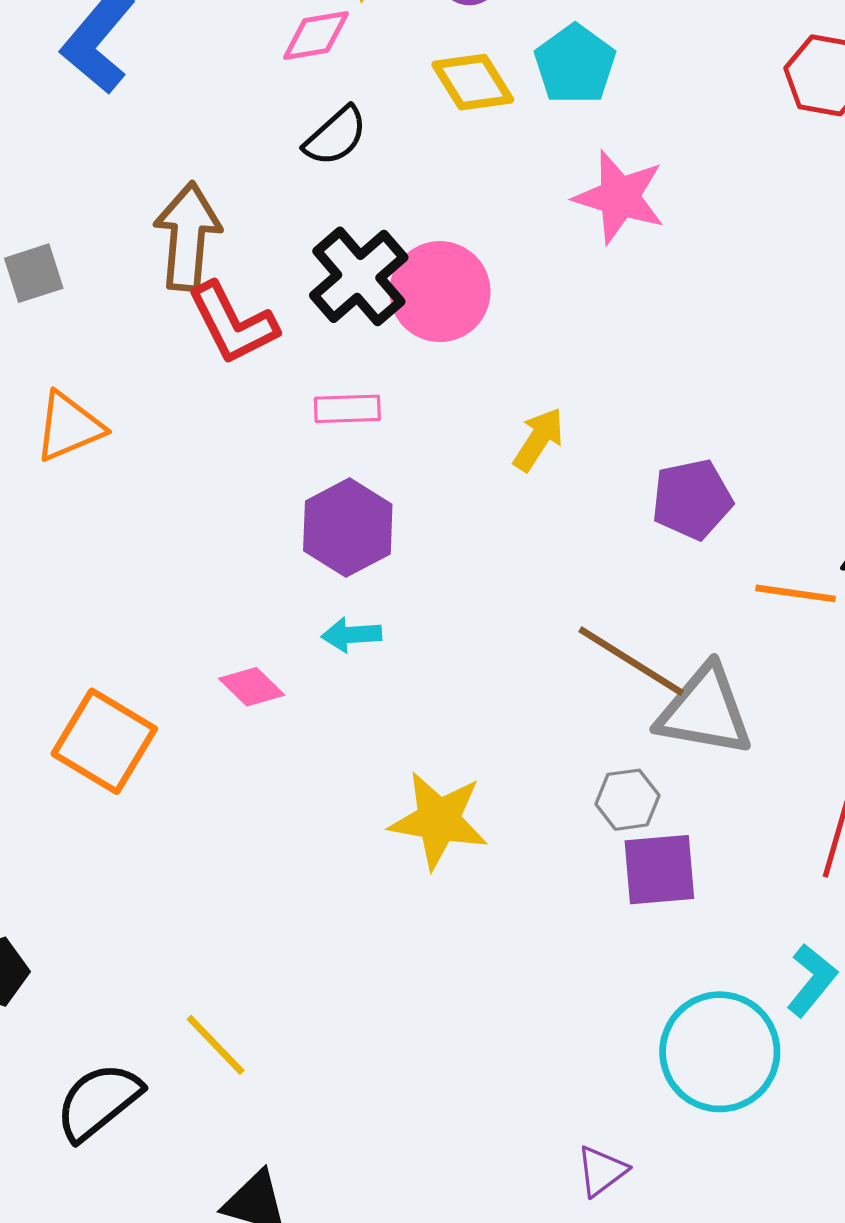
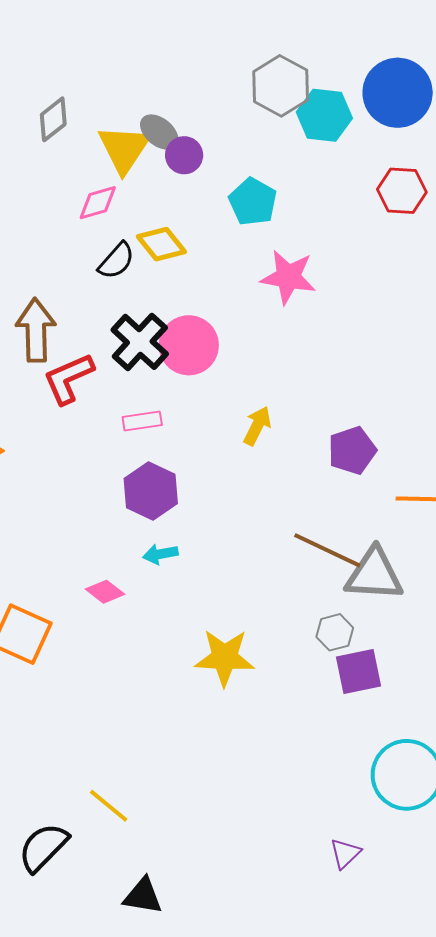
yellow diamond: (473, 82) -> (161, 244), moved
red L-shape: (233, 323) -> (69, 378), turned 100

